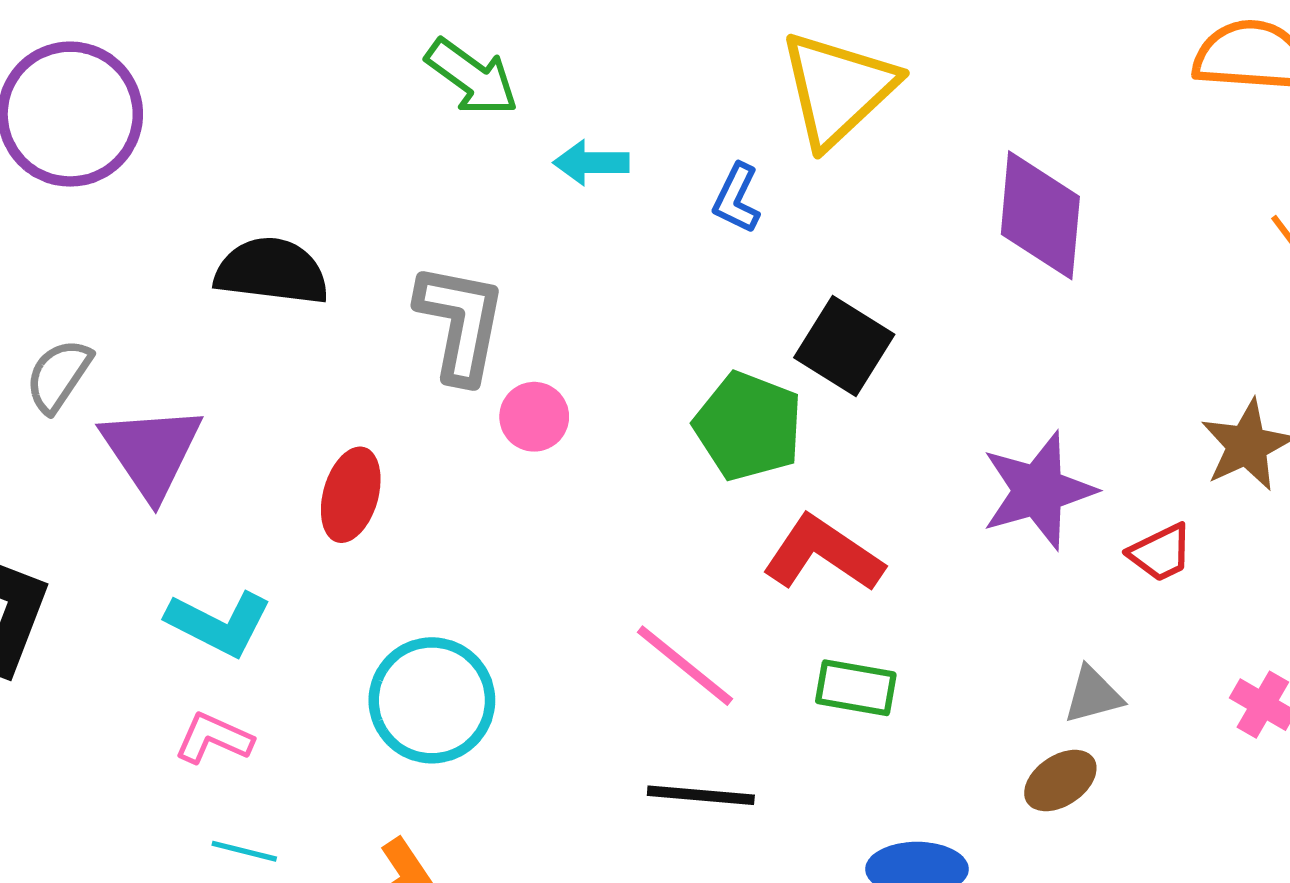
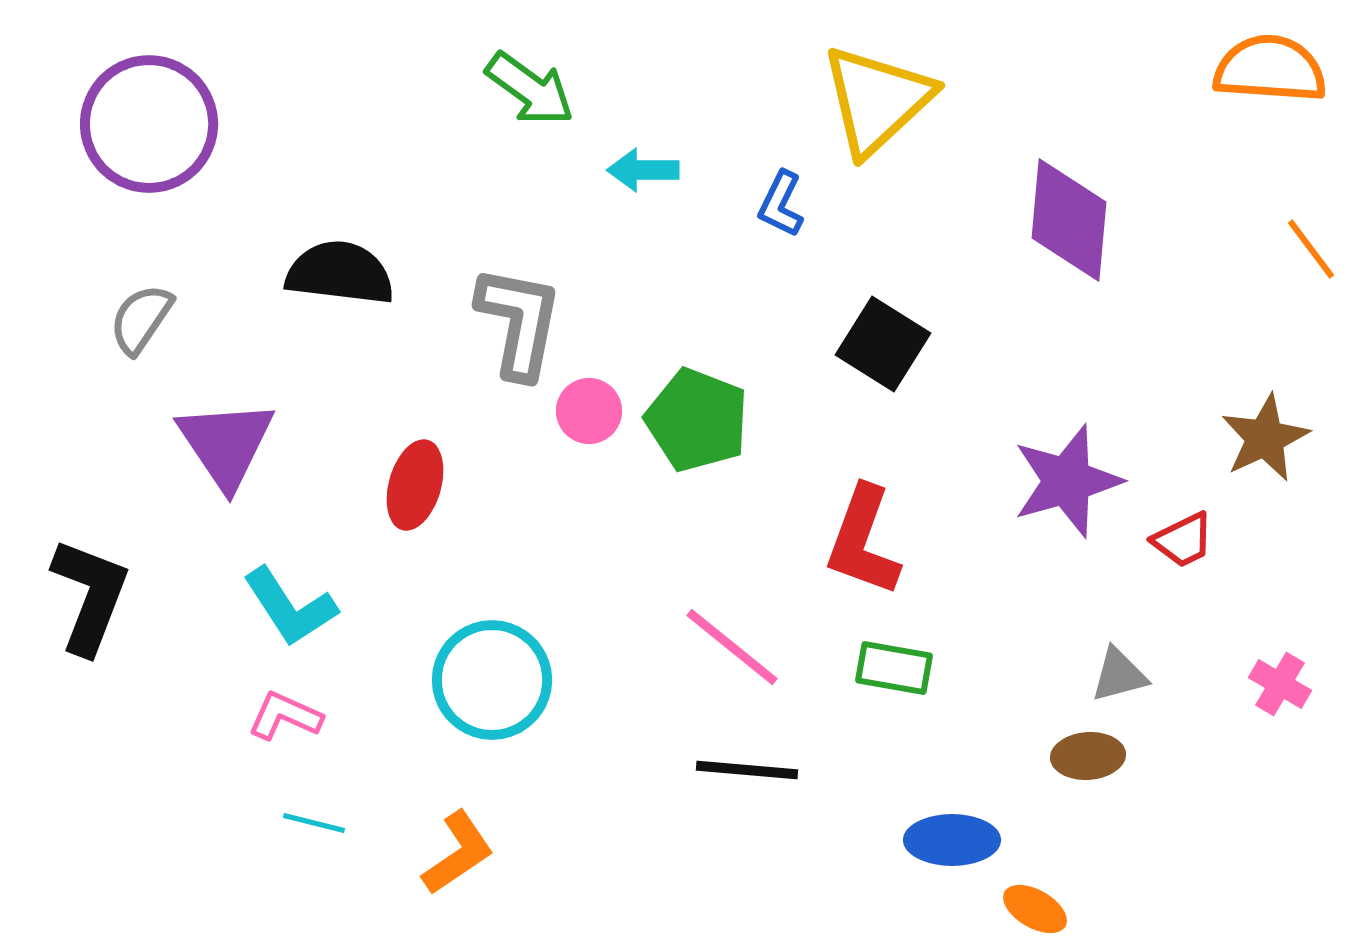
gray semicircle: (59, 376) -> (141, 319), moved
green pentagon: (748, 426) -> (697, 420), moved
red L-shape: (823, 554) -> (863, 541), turned -104
cyan L-shape: (219, 623) -> (290, 607), turned 30
brown ellipse: (1060, 781) -> (1088, 756), turned 30

